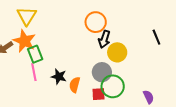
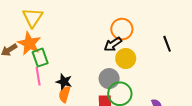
orange circle: (96, 22) -> (122, 29), moved
black arrow: (104, 39) -> (113, 44), turned 36
orange semicircle: (75, 85) -> (64, 94), moved

